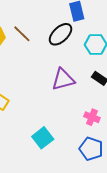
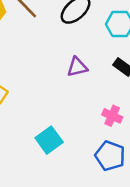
purple triangle: (63, 79) -> (77, 67), size x0.7

